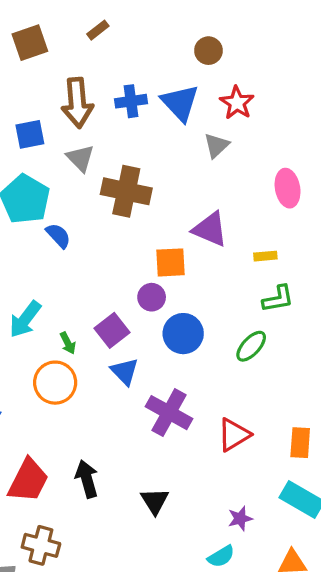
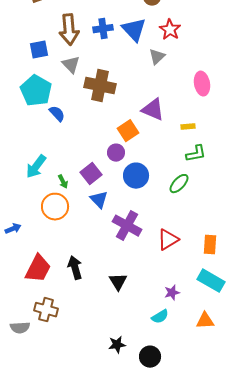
orange square: (171, 262) -> (128, 131), turned -30

